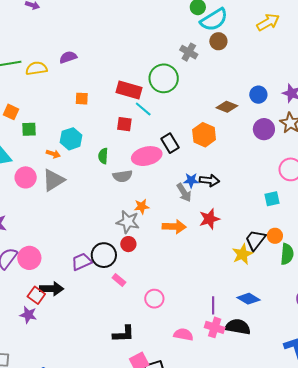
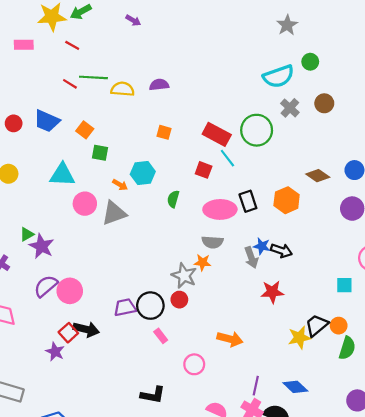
cyan semicircle: (214, 20) -> (279, 76), moved
gray semicircle: (123, 176) -> (213, 242), moved
orange arrow: (174, 227) -> (230, 339), moved

